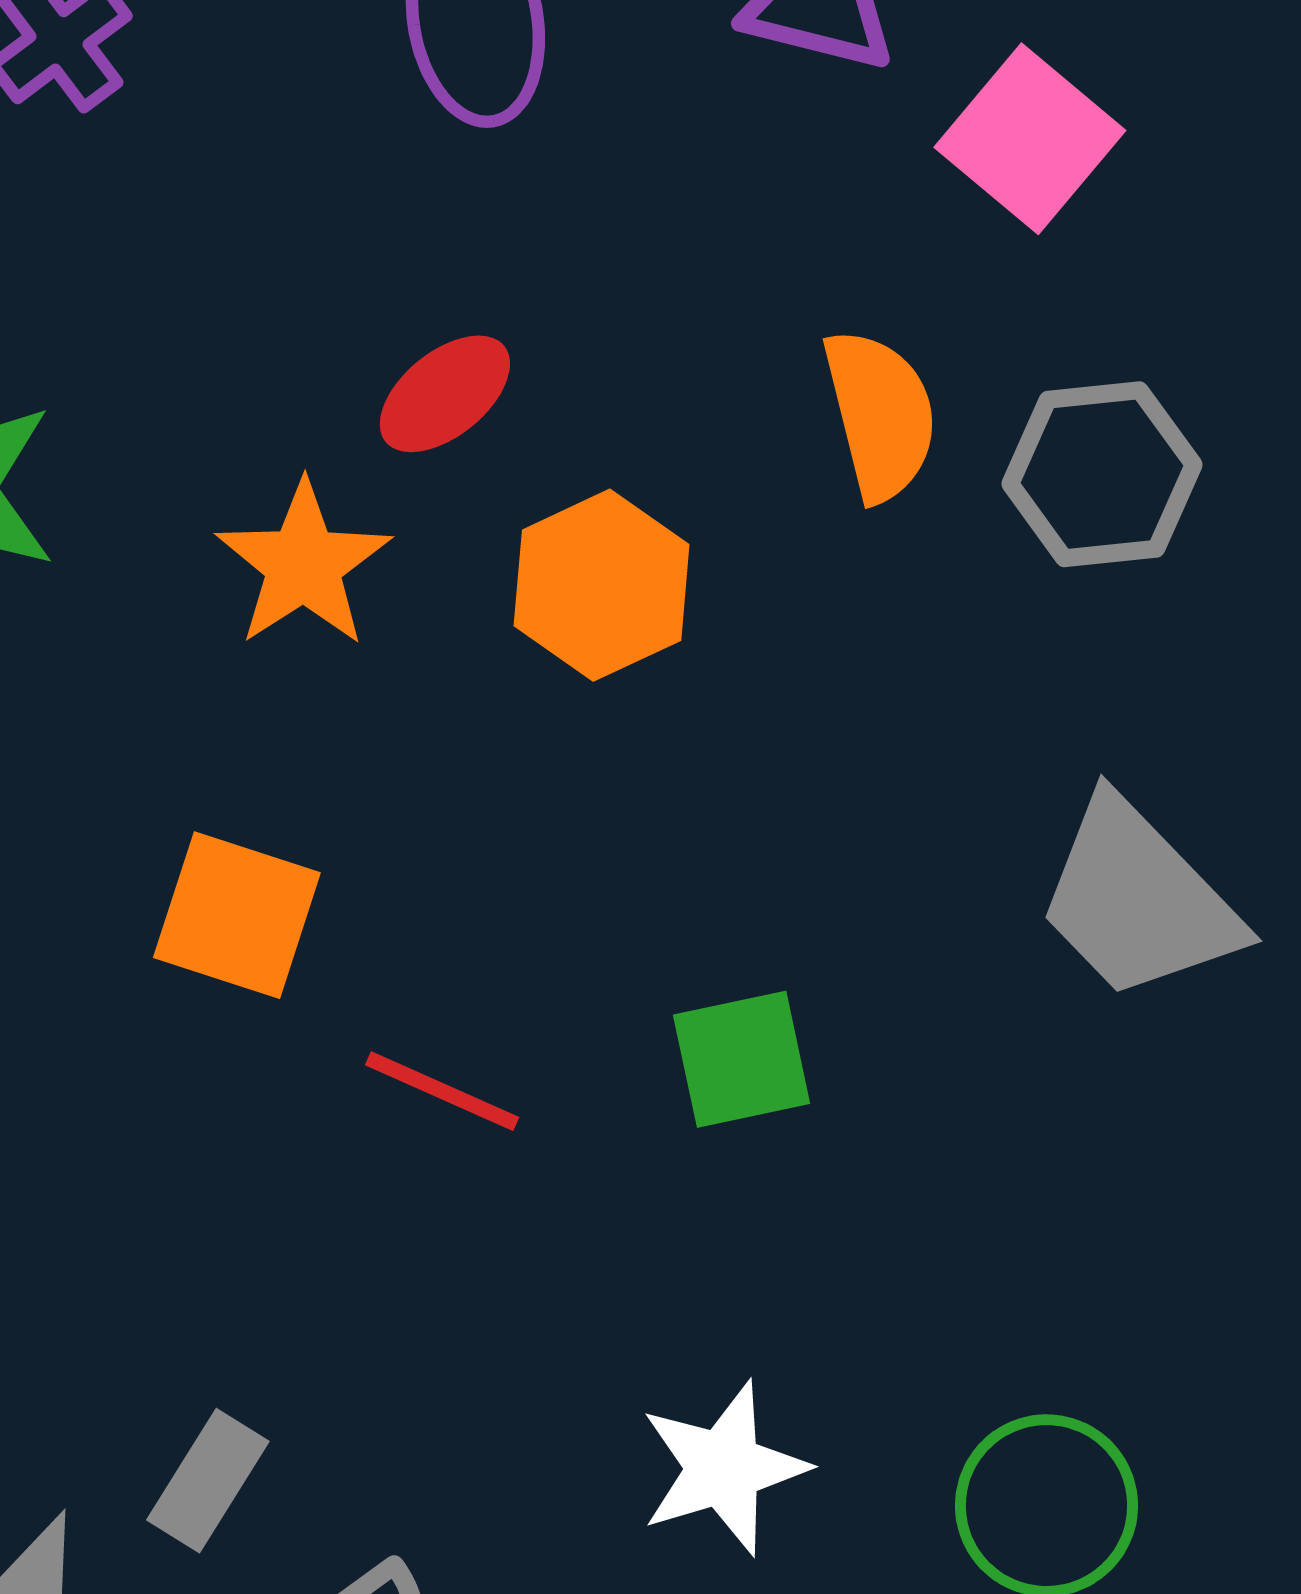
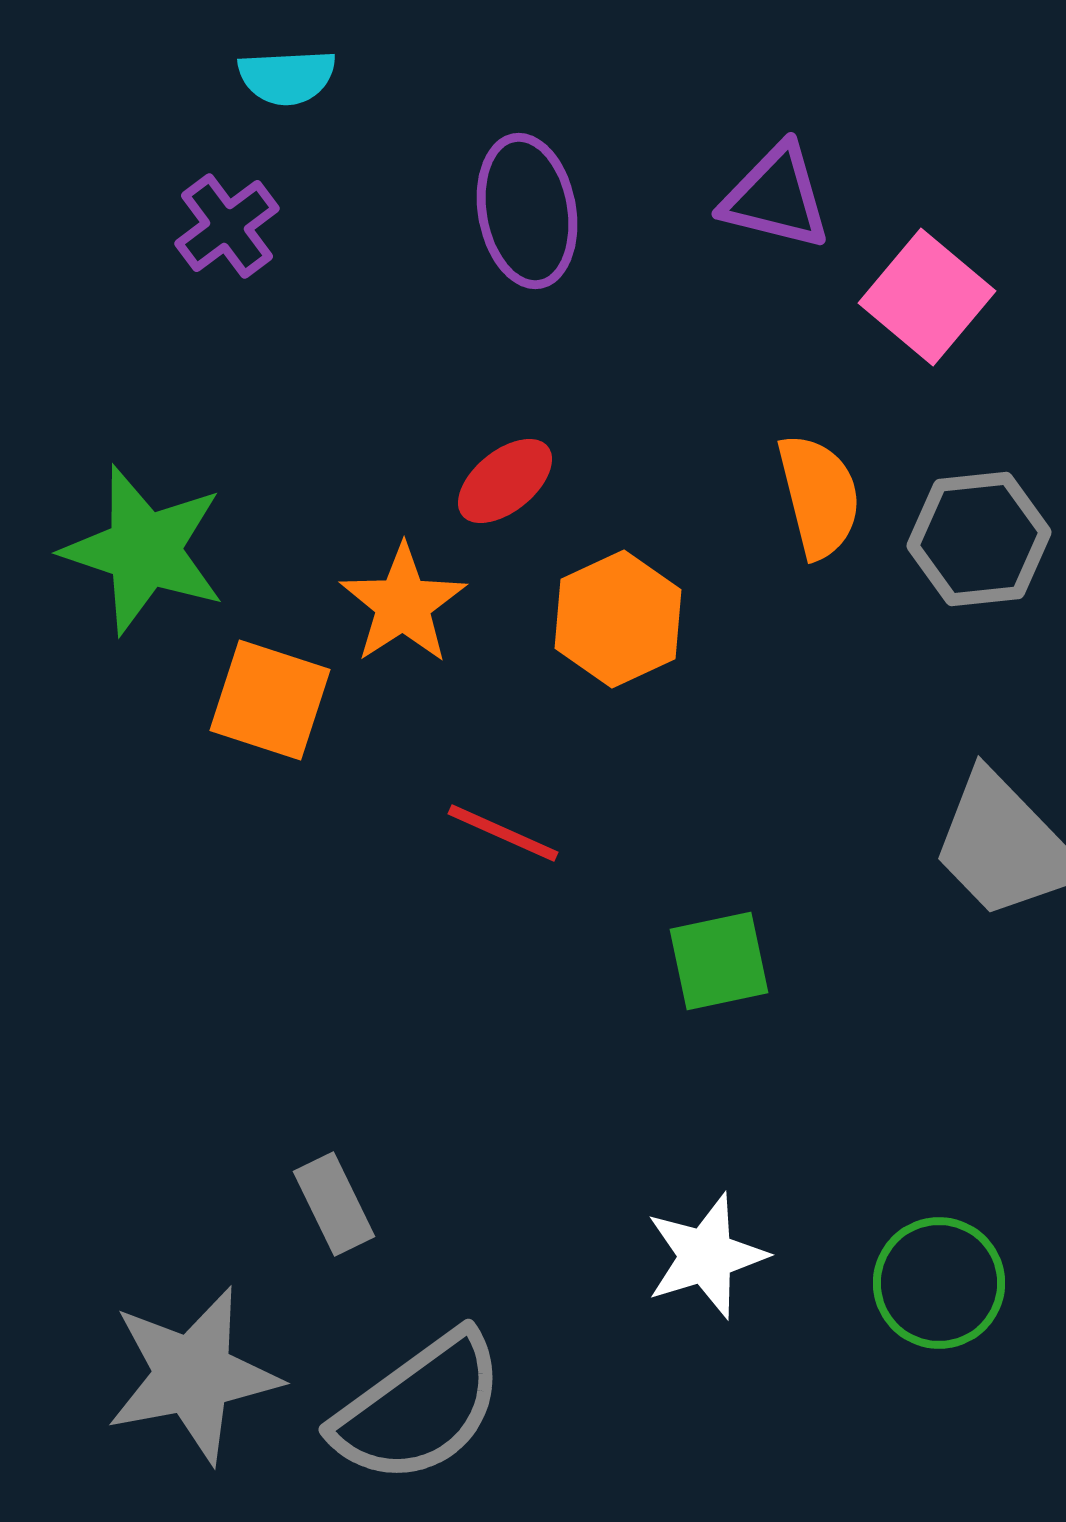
orange square: (237, 915) -> (270, 700), moved
red line: (442, 1091) -> (503, 833), moved
gray rectangle: (208, 1481) -> (334, 1204), moved, turned -58

